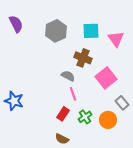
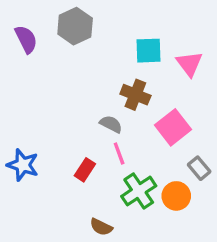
gray hexagon: (56, 31) -> (75, 26), moved
red rectangle: (63, 114) -> (85, 170), moved
green cross: (85, 117) -> (139, 191), size x1.5

